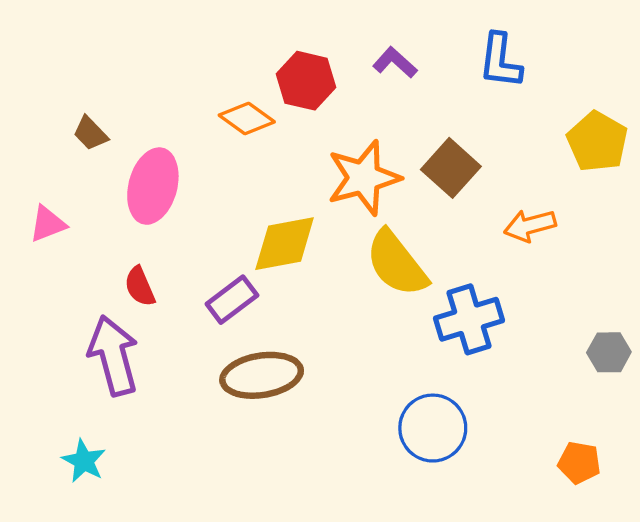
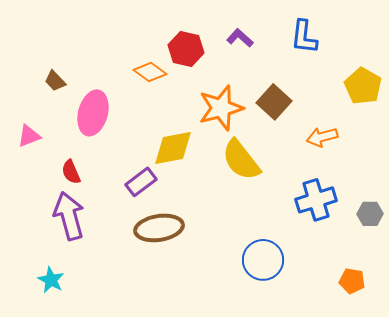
red semicircle: (140, 286) -> (71, 172), moved
blue cross: (469, 319) -> (316, 200), moved

